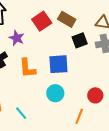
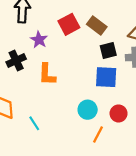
blue square: (58, 64) -> (106, 77), moved
cyan circle: (55, 93) -> (88, 110), moved

